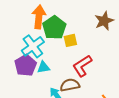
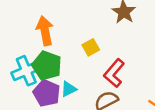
green pentagon: (54, 28) -> (47, 66), moved
cyan cross: (33, 46) -> (26, 71), moved, turned 30

